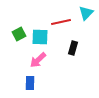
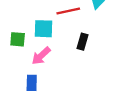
green square: (19, 34) -> (18, 39), moved, turned 32

